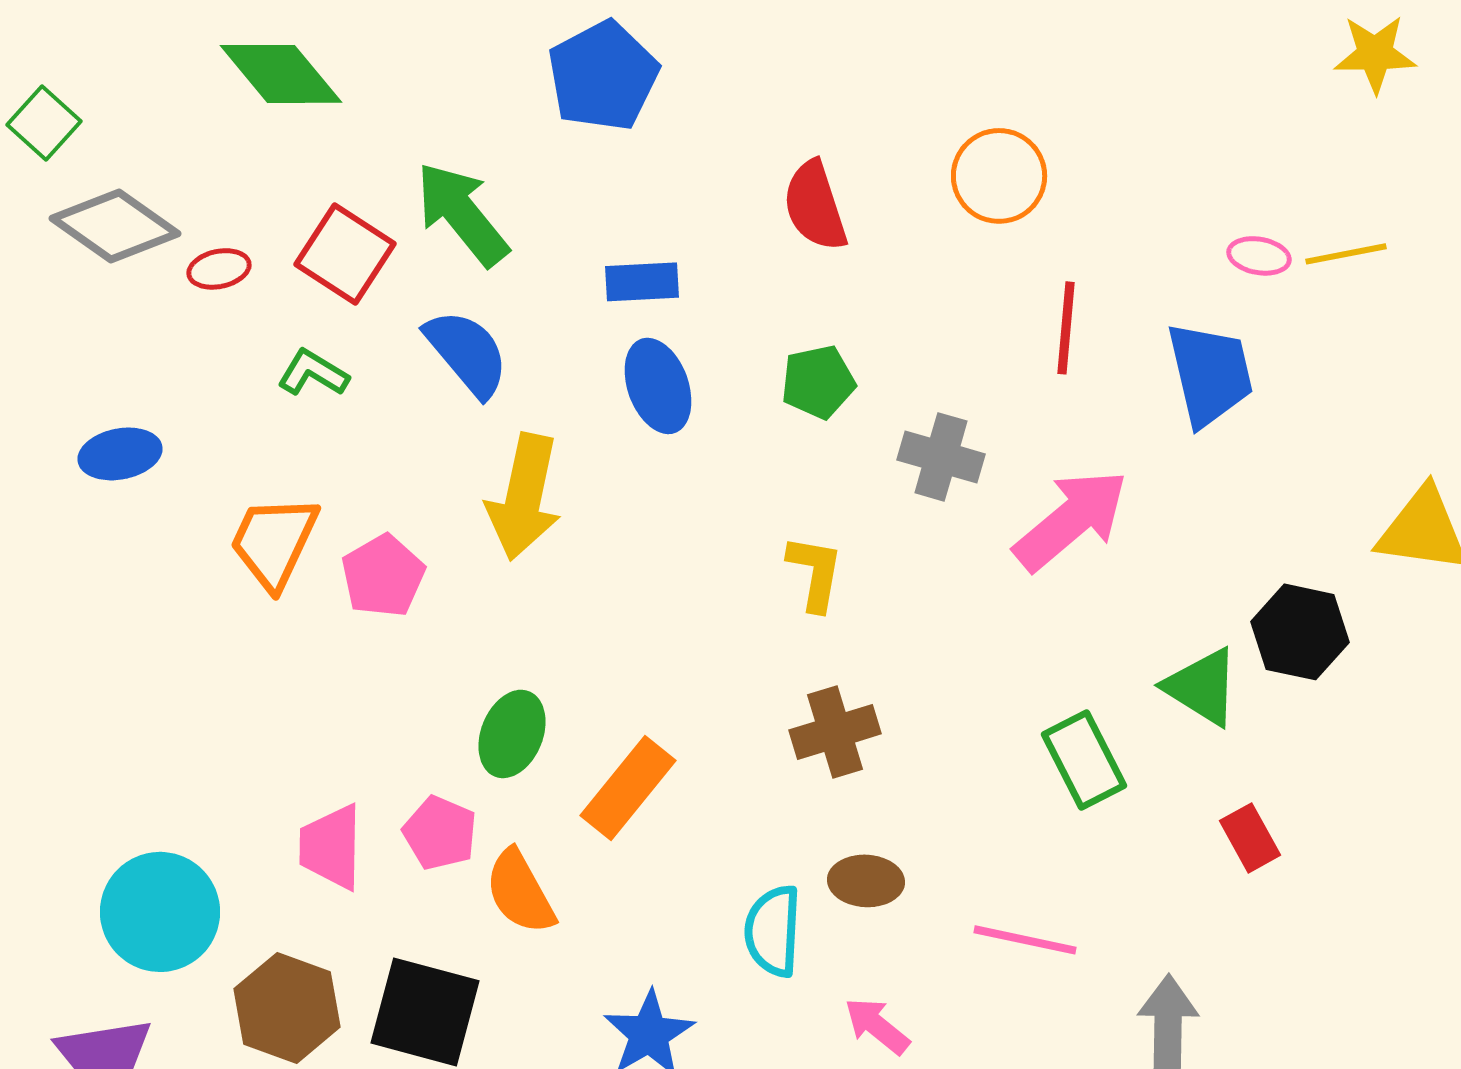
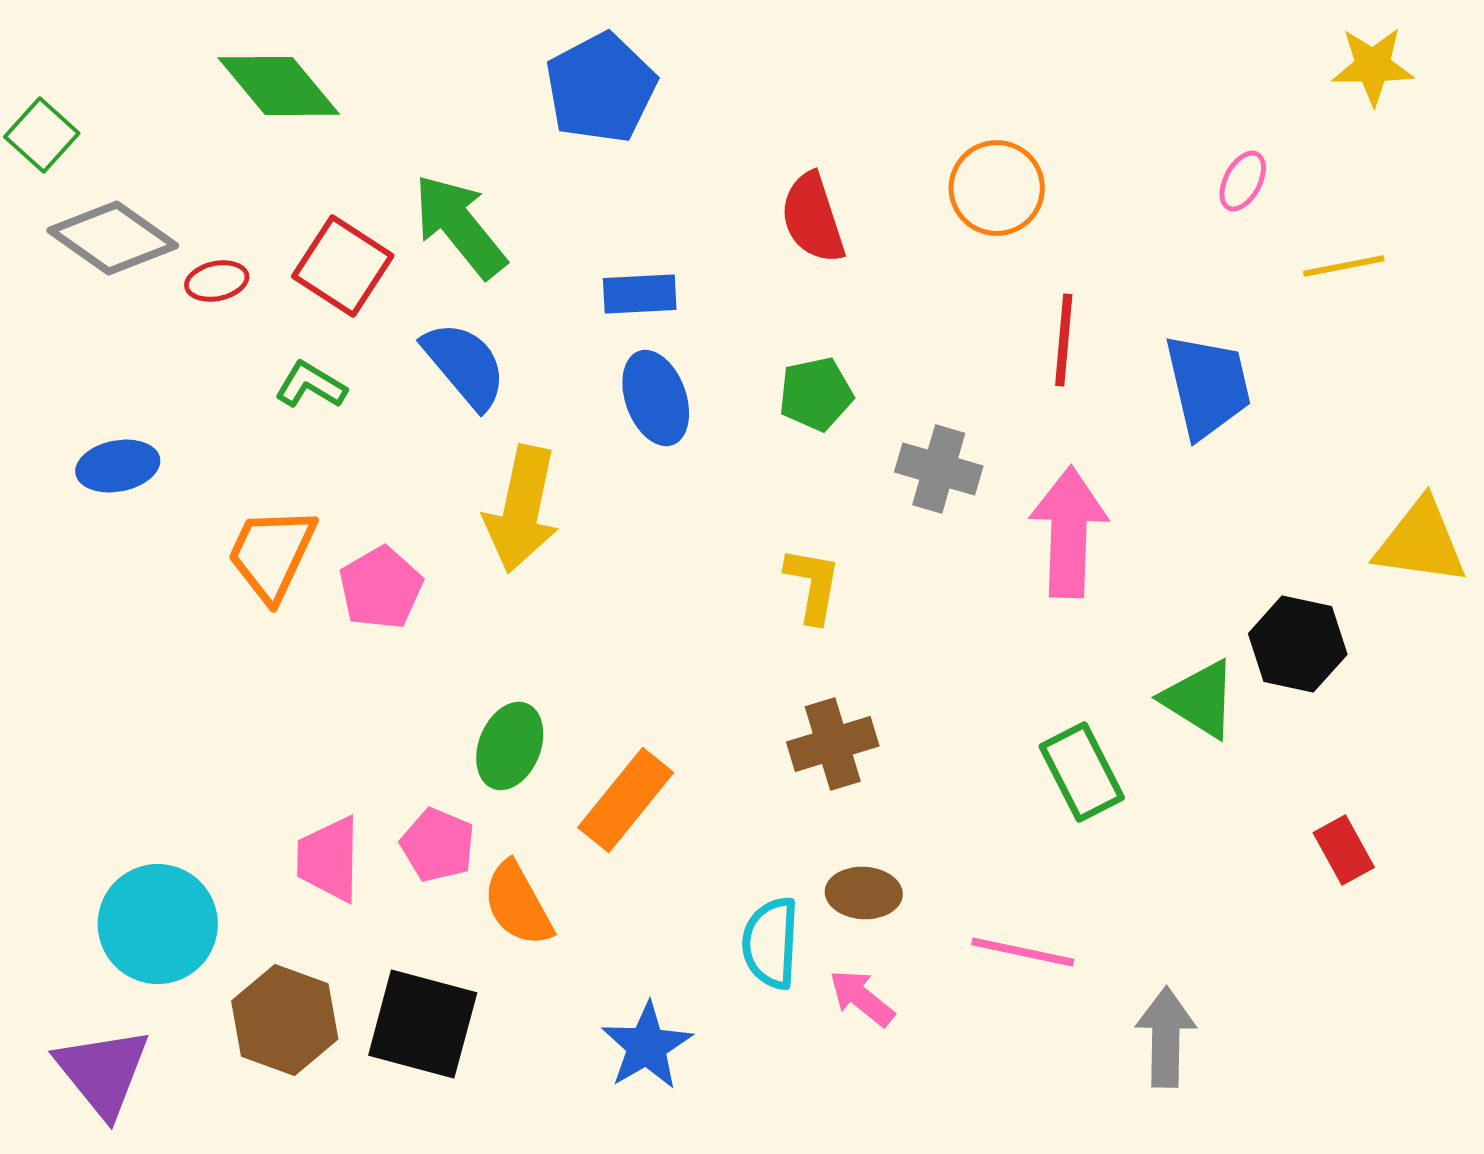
pink ellipse: (1259, 256) -> (1243, 181), moved, turned -72
pink arrow: (1071, 520) -> (1069, 532), turned -48
red rectangle: (1250, 838) -> (1344, 850), moved
pink arrow: (877, 1026) -> (862, 998), moved

